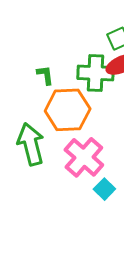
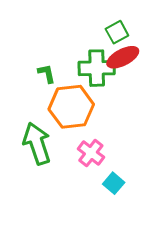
pink cross: (84, 157) -> (91, 153), size x0.7

